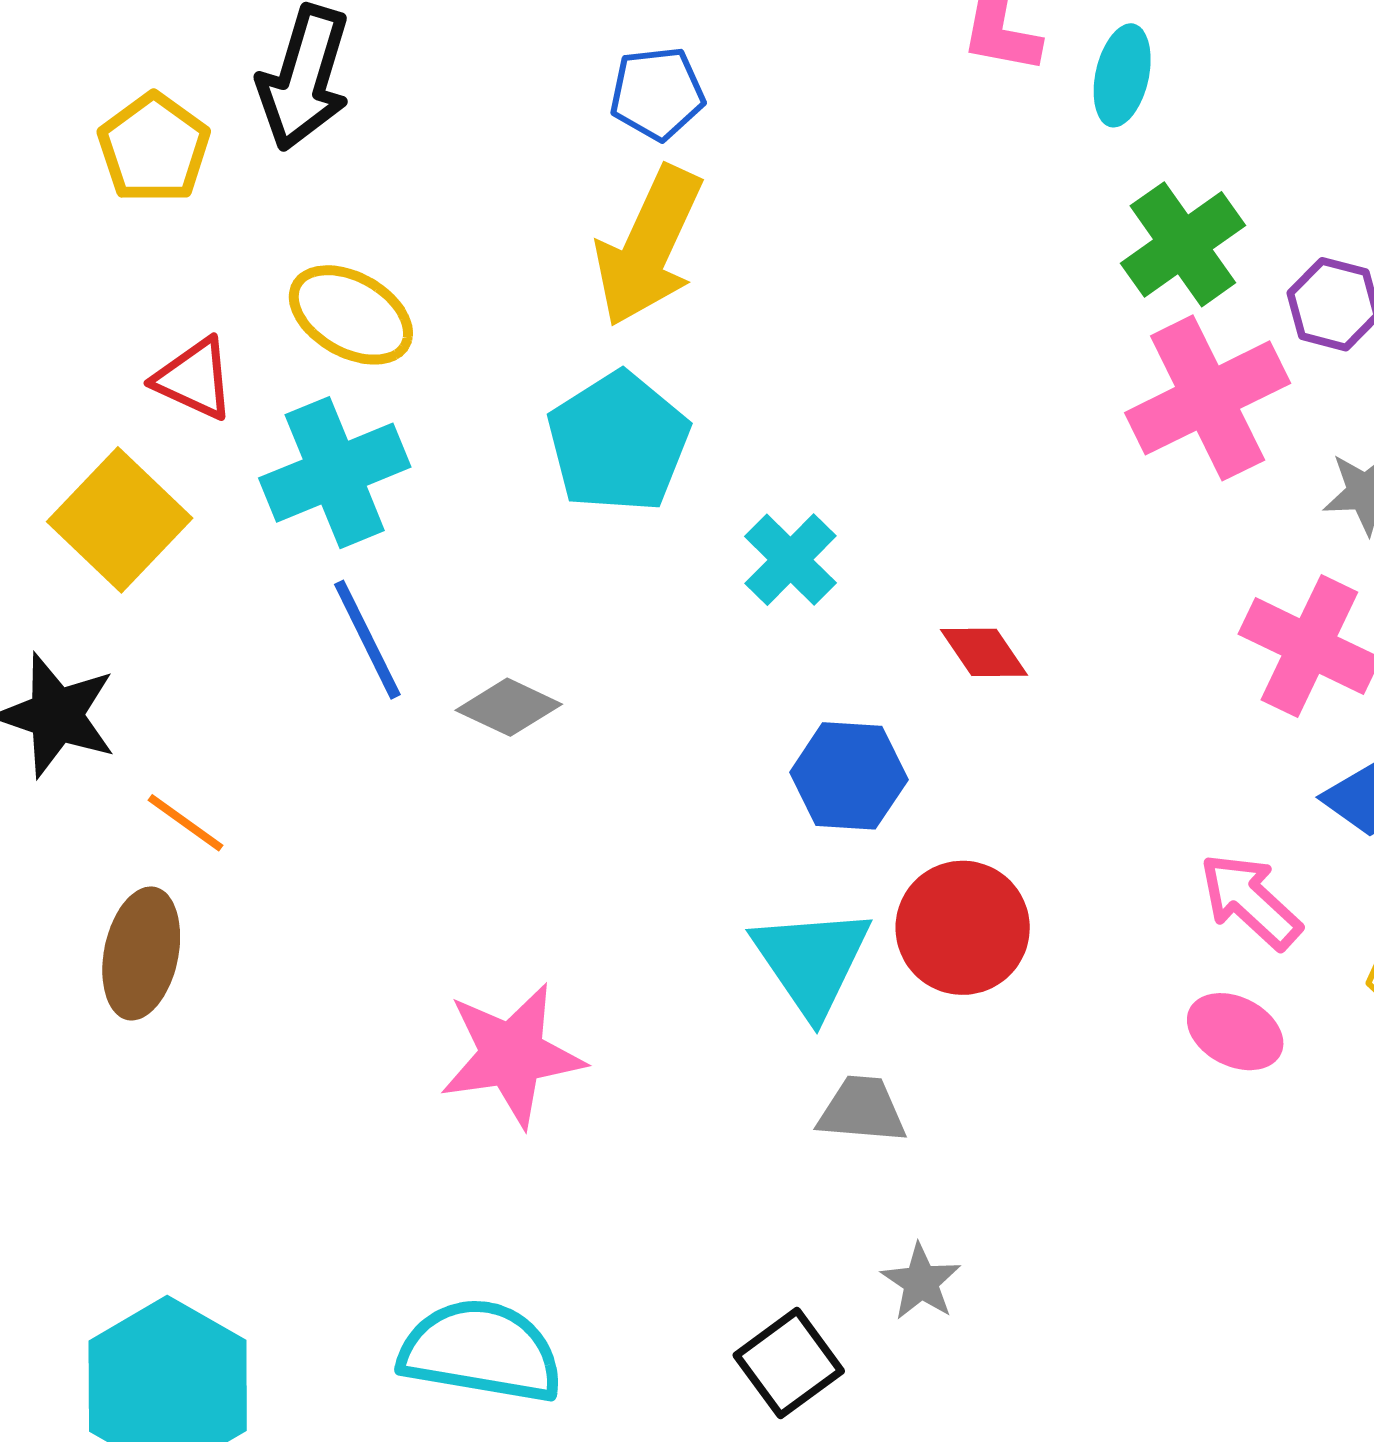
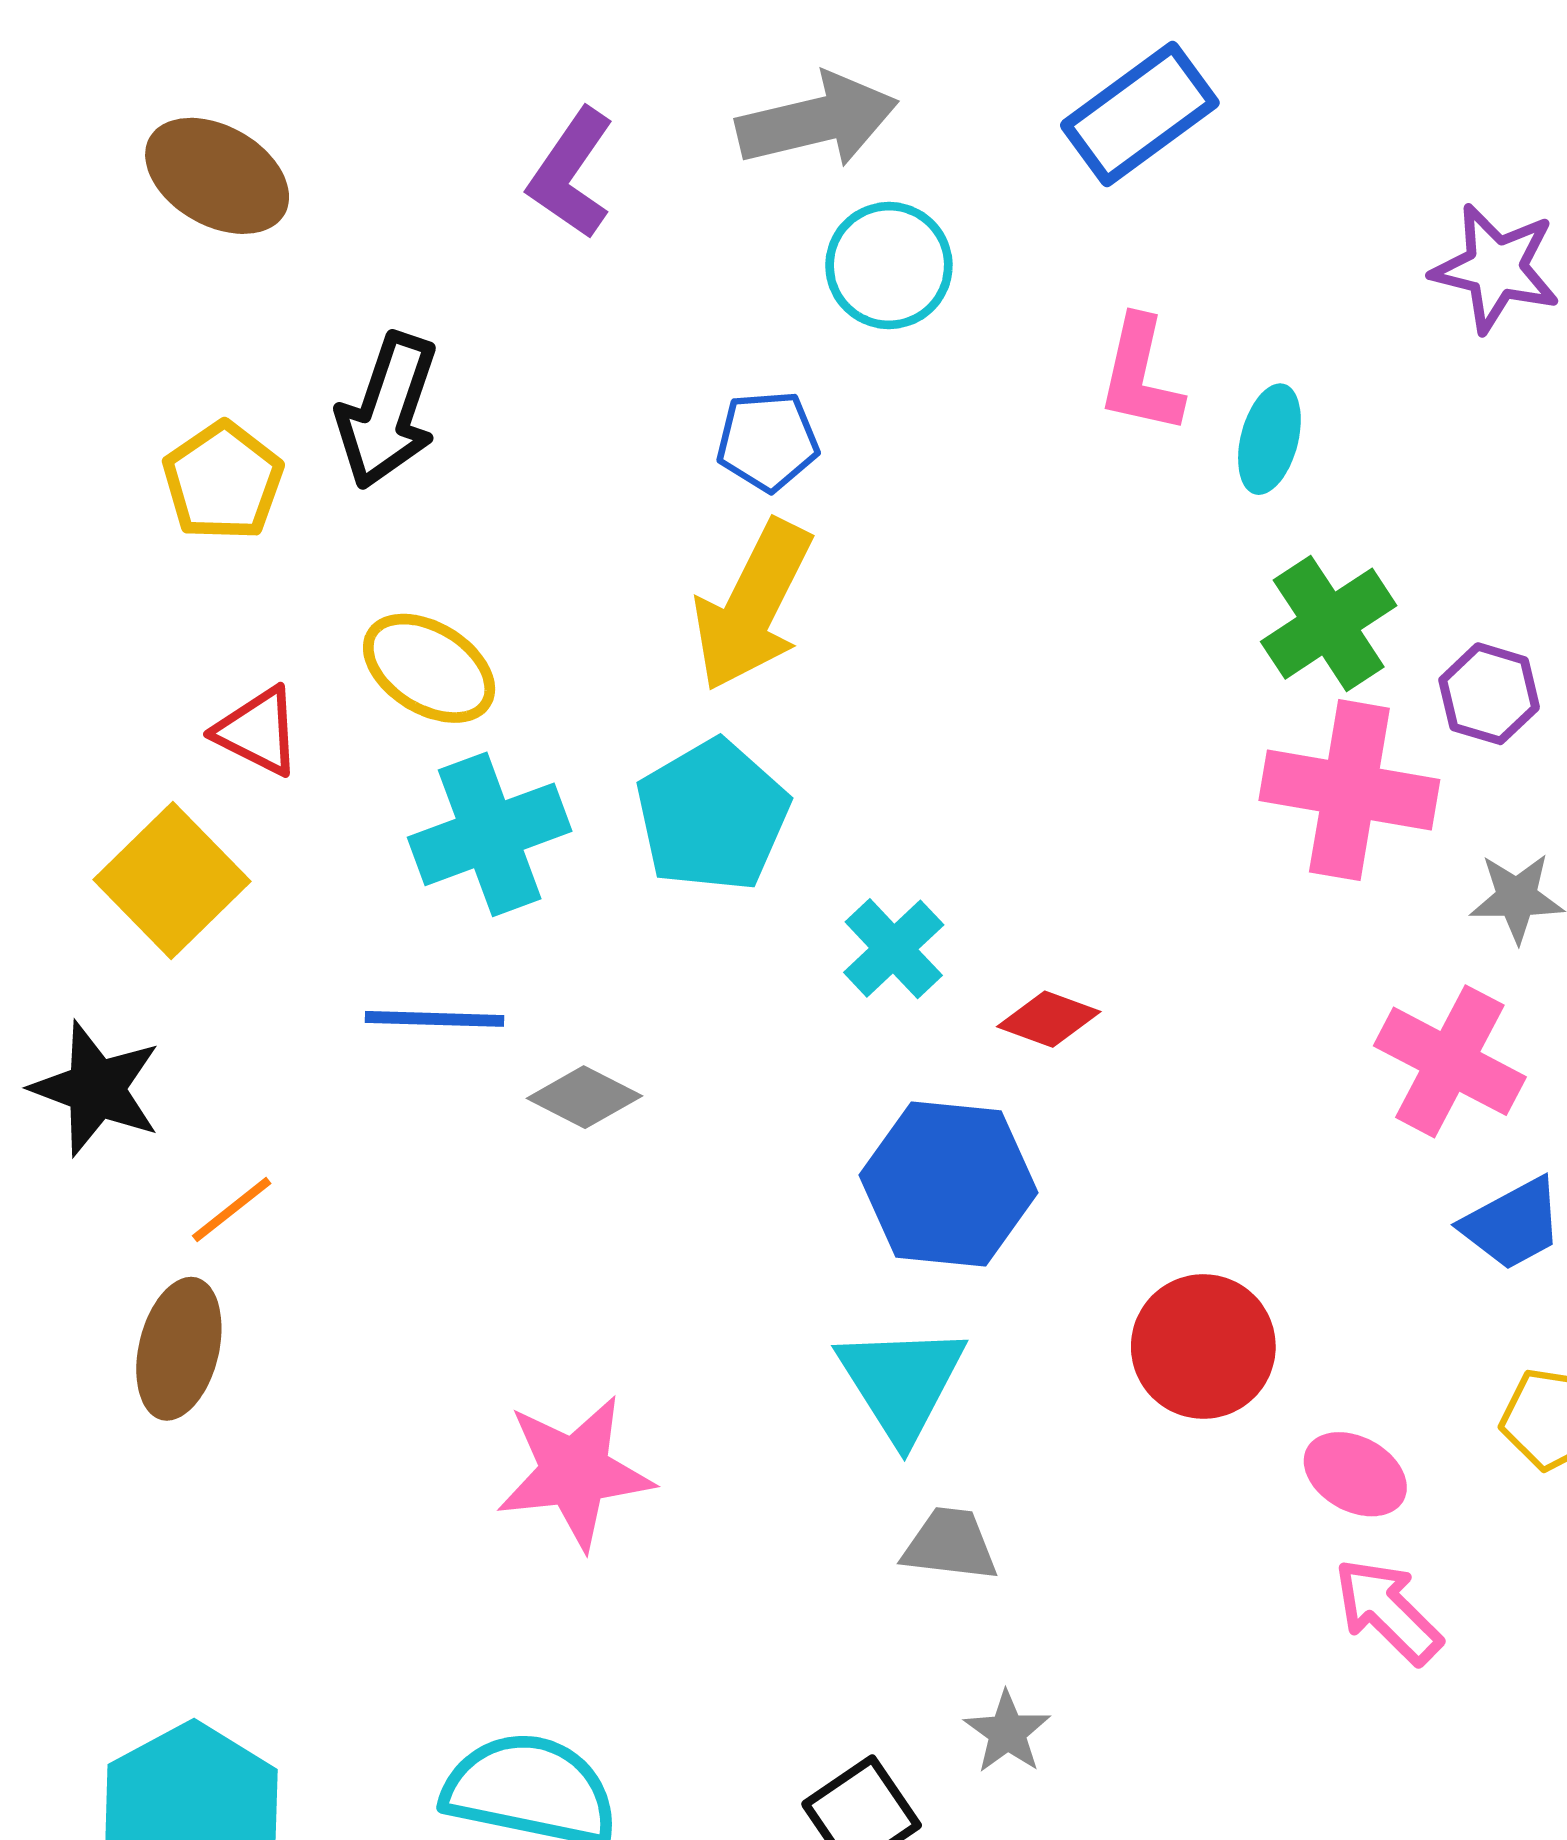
pink cross: (1208, 398) -> (1349, 790), turned 34
cyan cross: (335, 473) -> (490, 834), moved
blue line: (367, 640) -> (434, 1019), turned -64
red diamond: (984, 652) -> (1049, 1019), moved, turned -38
blue hexagon: (849, 776) -> (949, 1184), size x1.4
orange line: (186, 823) -> (232, 1210), turned -76
pink arrow: (1250, 901) -> (1388, 1611), moved
red circle: (963, 928) -> (1203, 1346), moved

